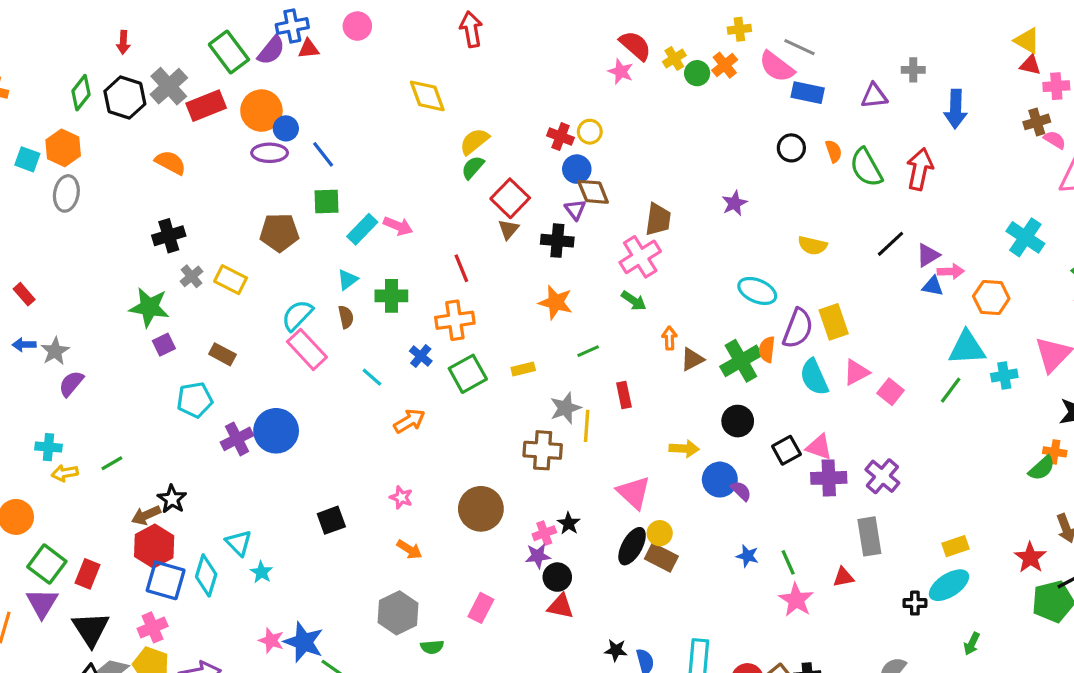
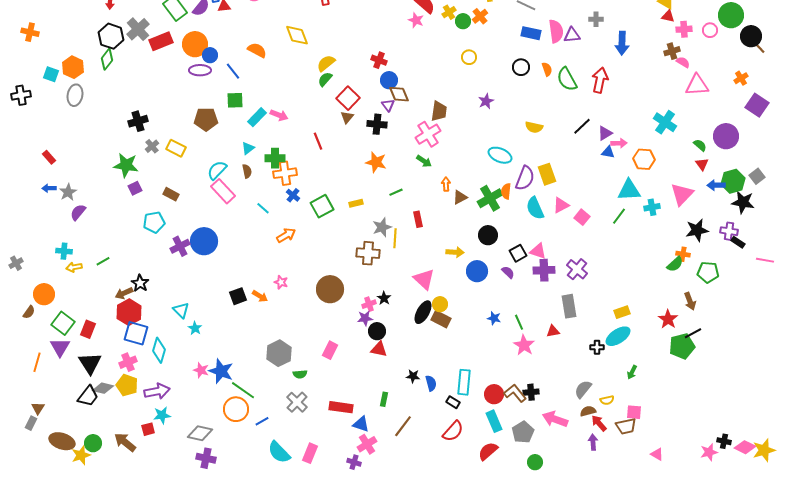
pink semicircle: (777, 67) -> (556, 31), moved, turned -135
green diamond: (81, 93) -> (107, 59), moved
yellow circle: (590, 132) -> (469, 57), moved
orange semicircle: (170, 163) -> (257, 50), moved
orange cross: (455, 320) -> (285, 173), moved
purple semicircle: (741, 491) -> (508, 272), moved
orange arrow: (409, 549) -> (260, 296), moved
cyan diamond: (206, 575) -> (159, 350), moved

